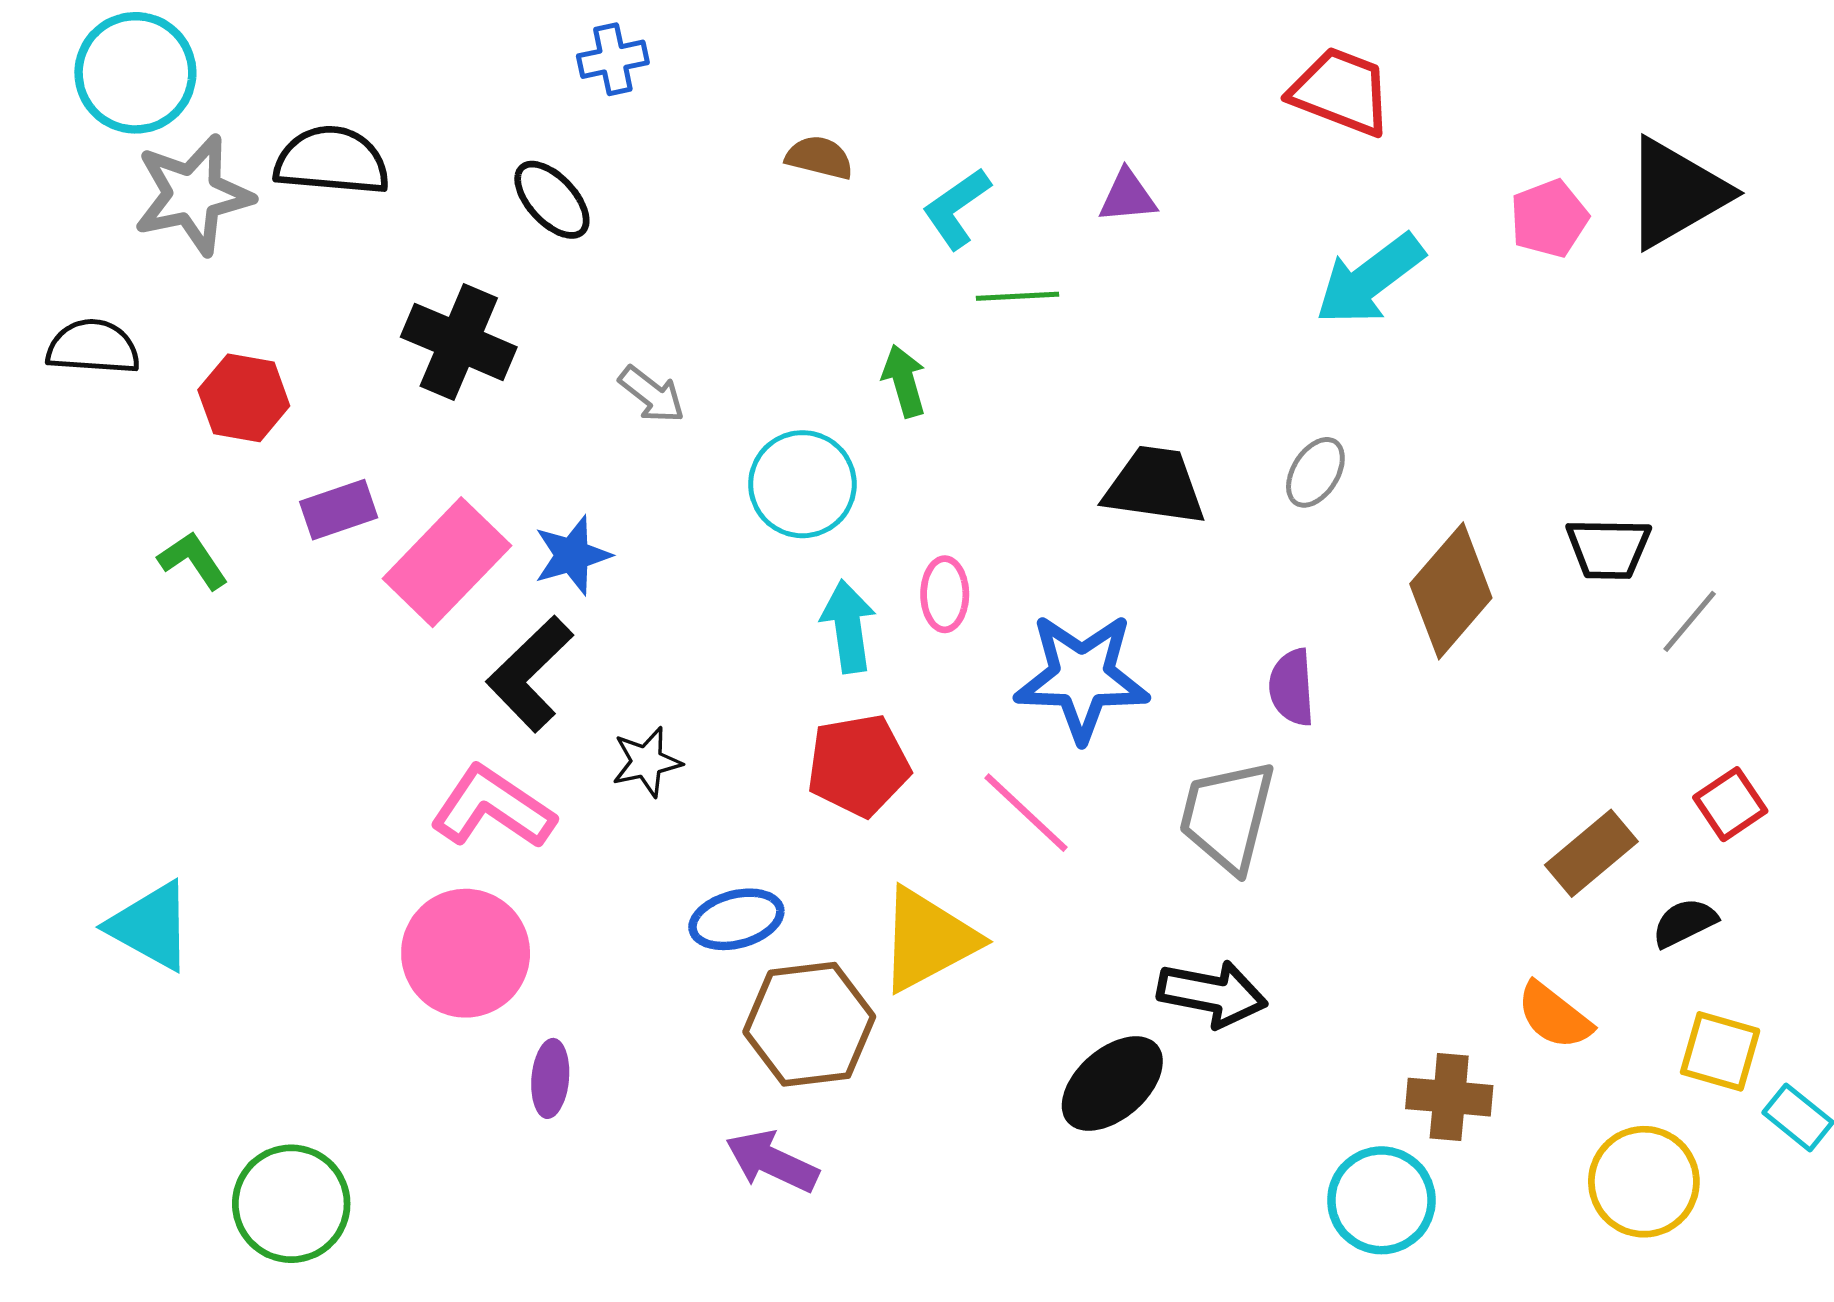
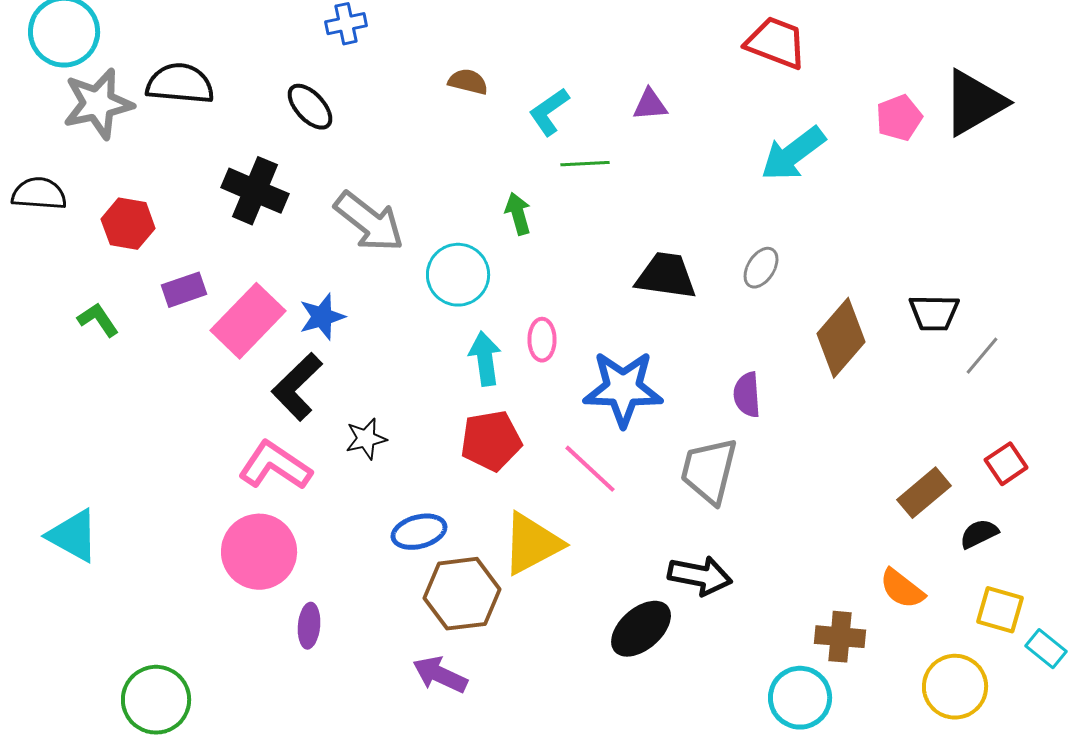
gray arrow: (652, 394) -> (369, 222), size x1.8

